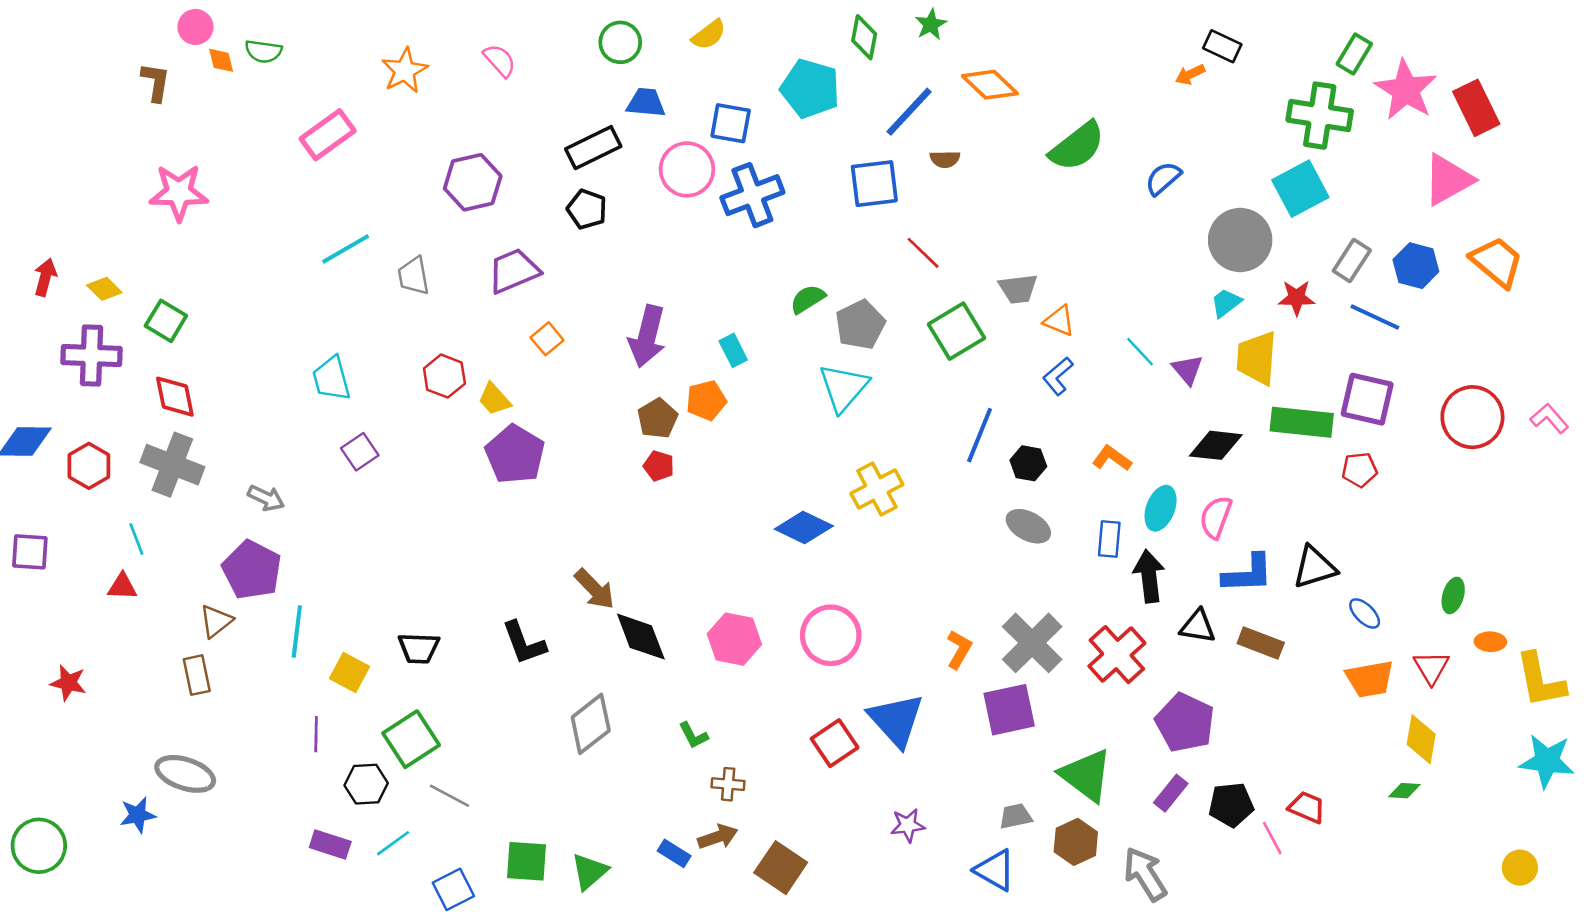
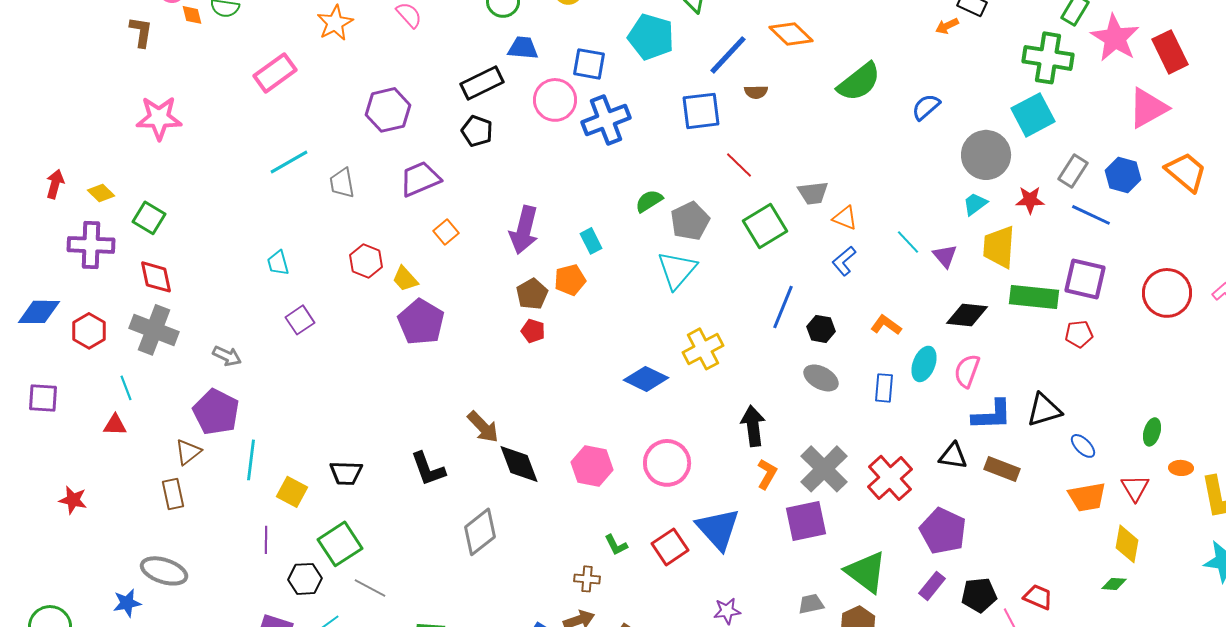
cyan trapezoid: (331, 379) -> (278, 263), size x0.7
black arrow: (1149, 576) -> (753, 426), moved
green L-shape: (693, 735) -> (616, 545), moved

